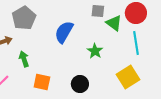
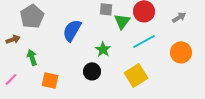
green triangle: (114, 23) -> (122, 21), turned 30
cyan line: (136, 43) -> (144, 41), turned 70
black circle: (80, 84) -> (92, 71), moved

